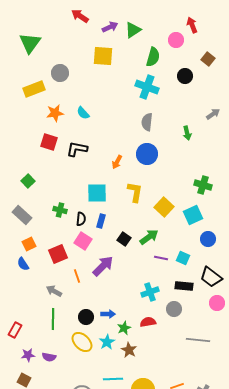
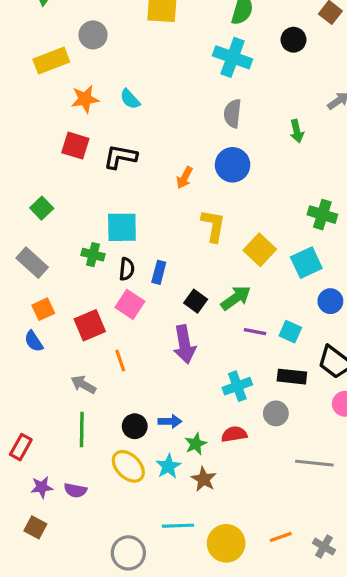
cyan square: (97, 193) -> (122, 227), moved
purple arrow: (103, 266) -> (184, 344), moved, turned 125

